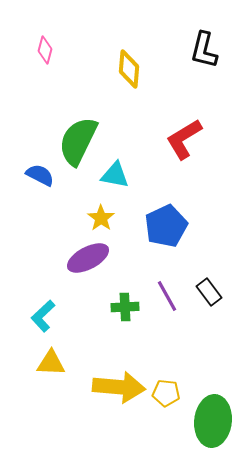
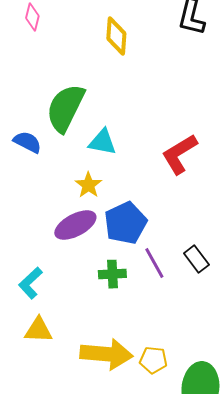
red L-shape: (184, 139) -> (179, 154), moved
blue pentagon: (166, 226) -> (125, 223), moved

